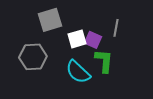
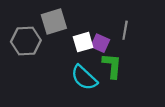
gray hexagon: (33, 57) -> (26, 41), moved

